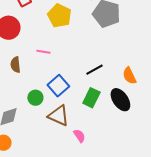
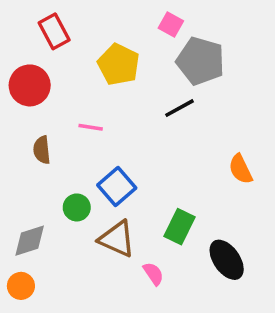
black line: (94, 70) -> (180, 108), moved
green rectangle: (91, 98) -> (180, 227), moved
black ellipse: (120, 100) -> (227, 260), moved

